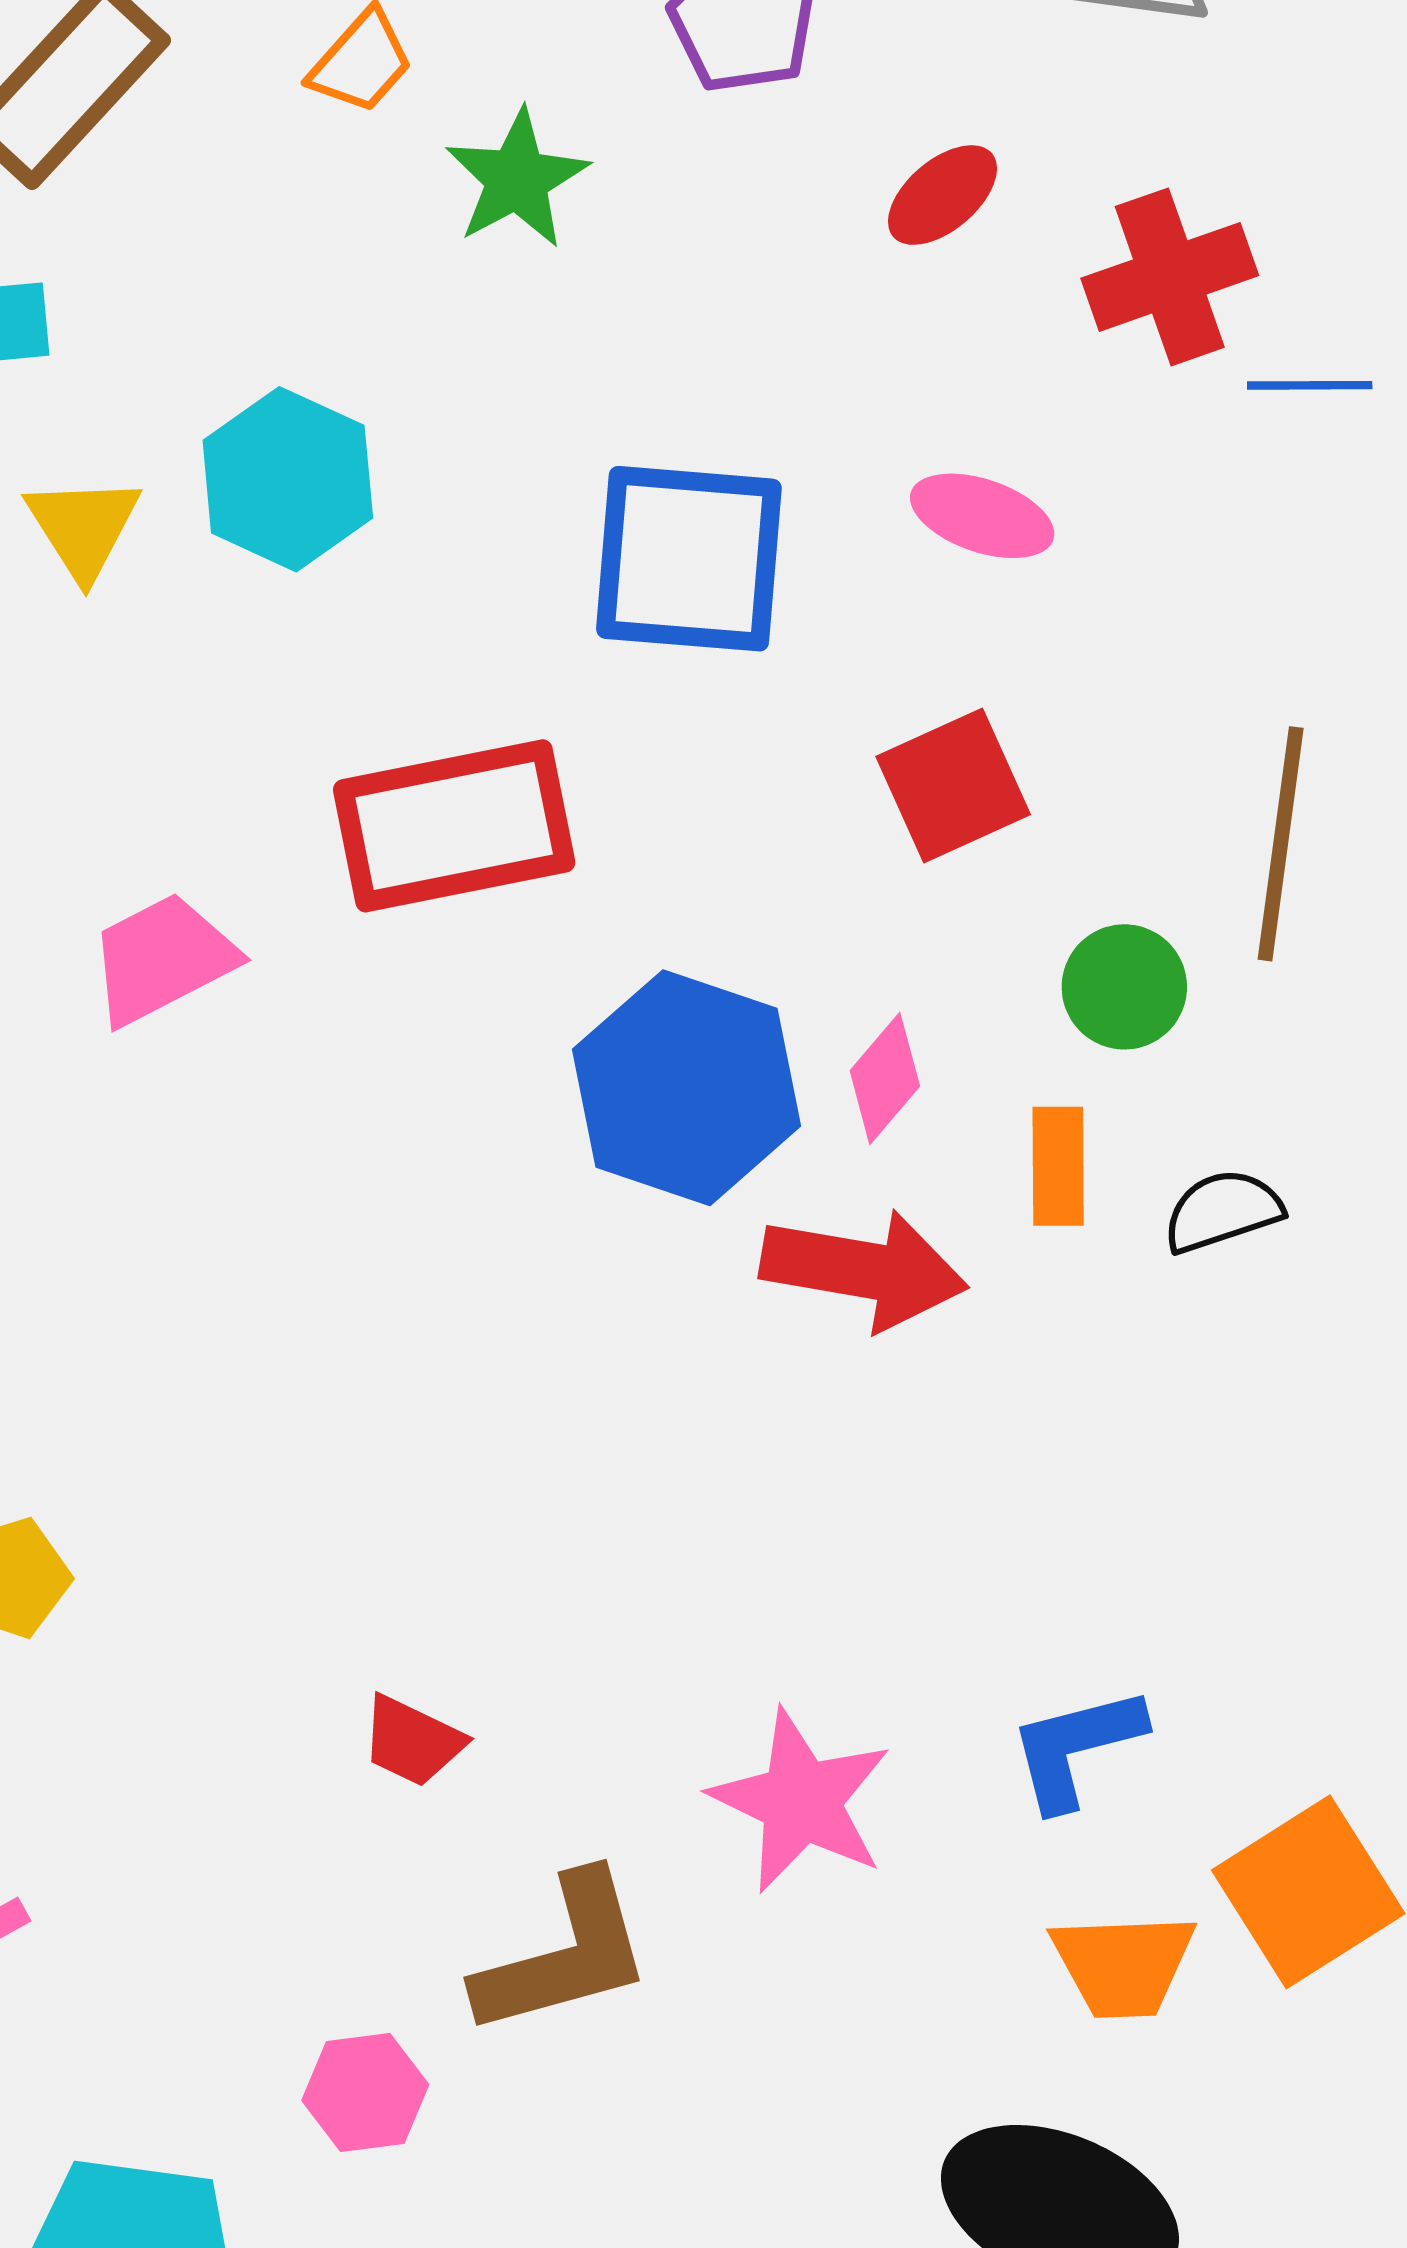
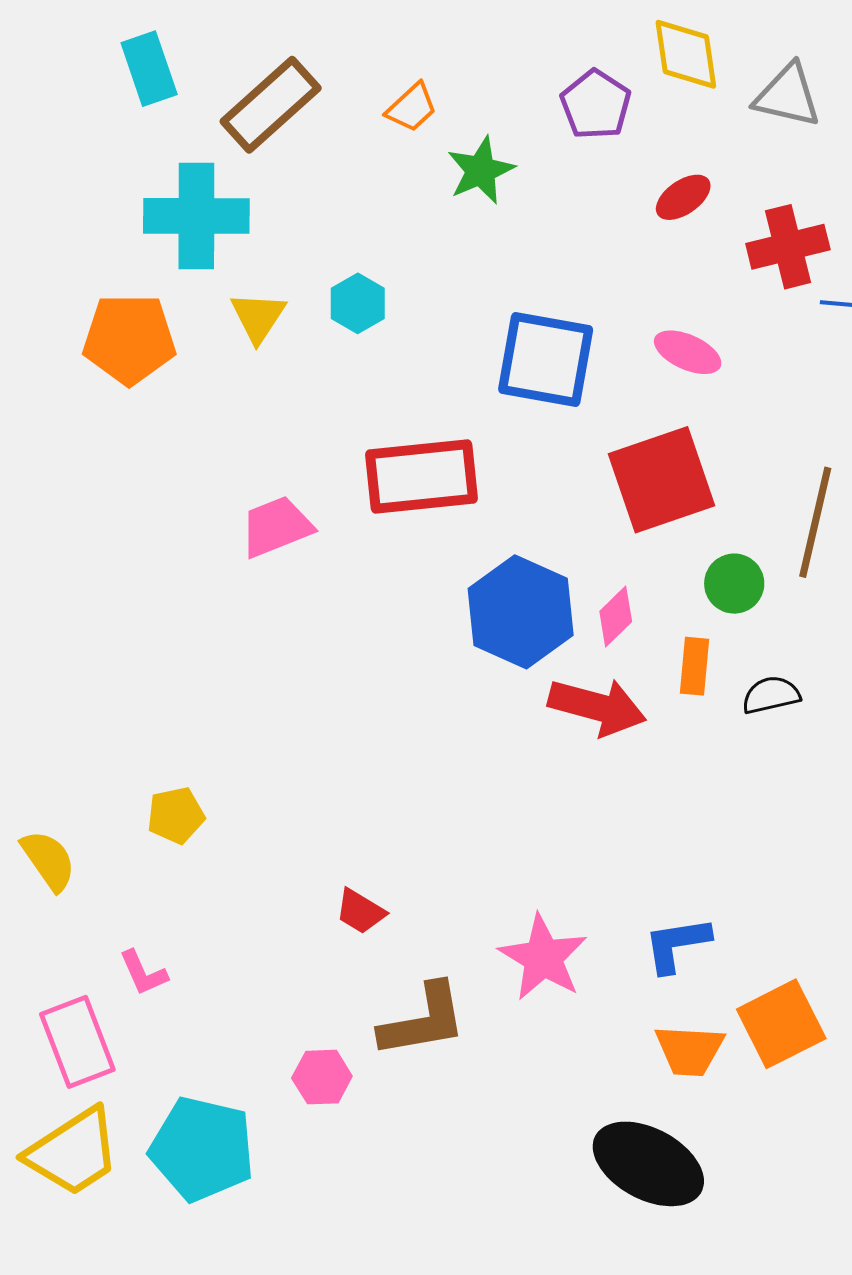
cyan hexagon: (288, 479) -> (358, 303), size x0.7
red square: (953, 786) -> (662, 480), size x1.5

